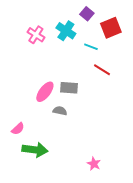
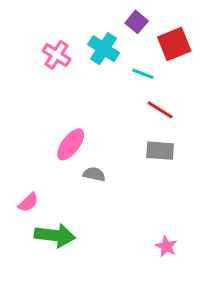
gray rectangle: (69, 88) -> (160, 151), moved
pink star: (94, 164) -> (166, 246), moved

